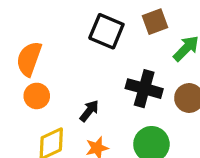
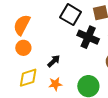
black cross: (144, 89) -> (88, 37), moved

